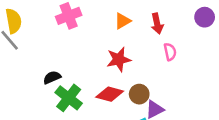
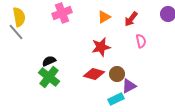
red arrow: (157, 24) -> (131, 19), turned 49
green cross: (69, 98) -> (49, 77), moved

